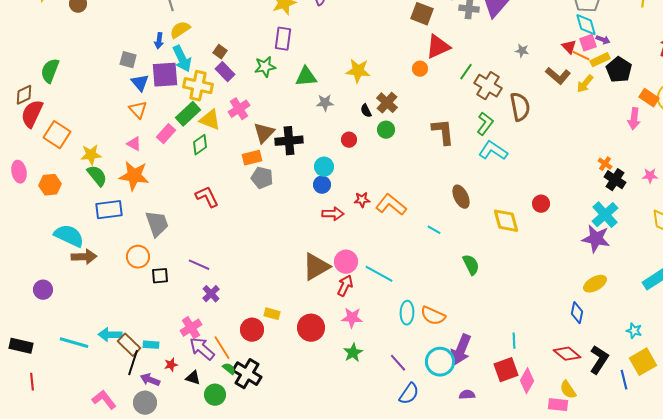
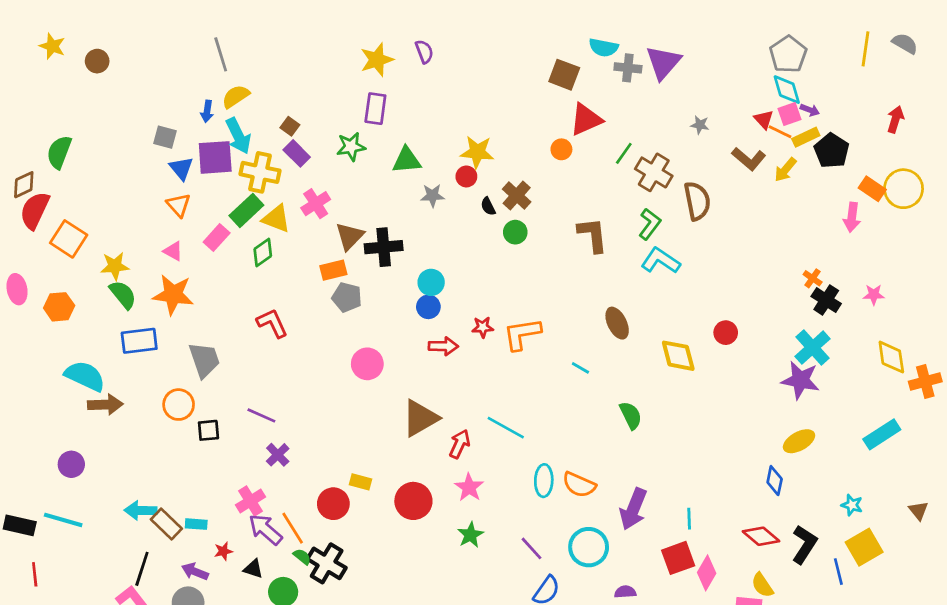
red circle: (349, 140) -> (466, 176), moved
orange L-shape: (391, 205) -> (522, 334), turned -48
pink circle: (346, 262) -> (367, 364), moved
purple circle: (43, 290) -> (71, 464), moved
pink star: (352, 318) -> (469, 487), turned 30
cyan line: (74, 343) -> (63, 520), moved
purple arrow: (461, 350) -> (633, 509), moved
black line: (133, 363) -> (142, 569), moved

